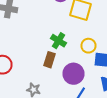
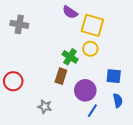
yellow circle: (88, 46) -> (90, 49), moved

